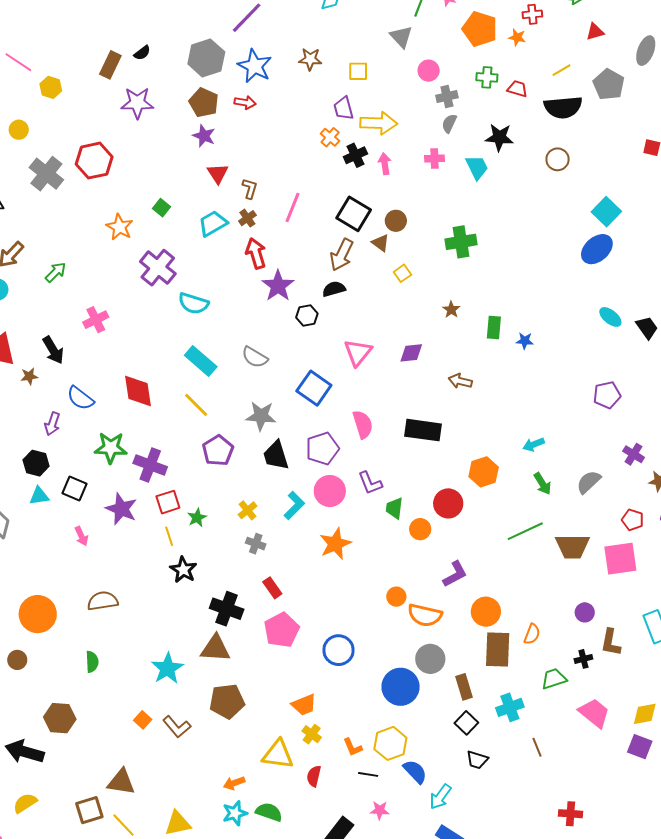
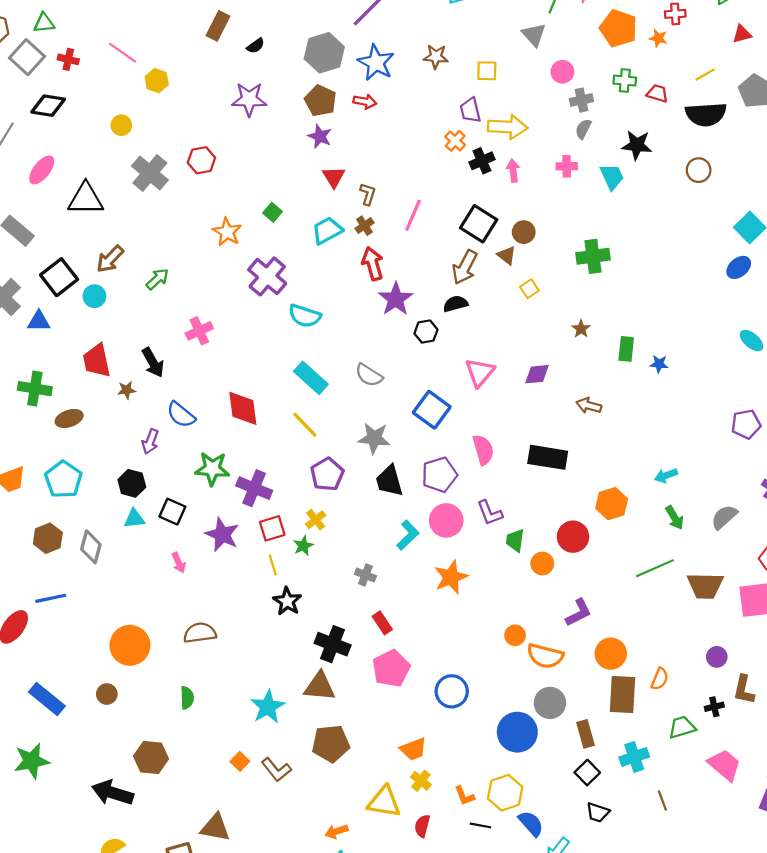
brown rectangle: (110, 65) -> (218, 26), moved
red hexagon: (94, 161) -> (201, 160), size x0.7
blue ellipse: (597, 249) -> (739, 267), size x0.7
yellow cross: (248, 510) -> (316, 520), moved

